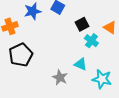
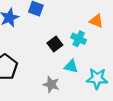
black square: (82, 24) -> (55, 44), moved

